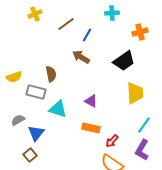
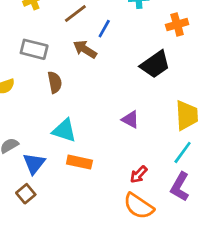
brown arrow: (81, 57) -> (85, 49), moved
gray rectangle: (36, 92) -> (34, 49), moved
yellow trapezoid: (135, 93) -> (187, 115), moved
purple triangle: (91, 101) -> (130, 119), moved
orange rectangle: (91, 128) -> (79, 162), moved

